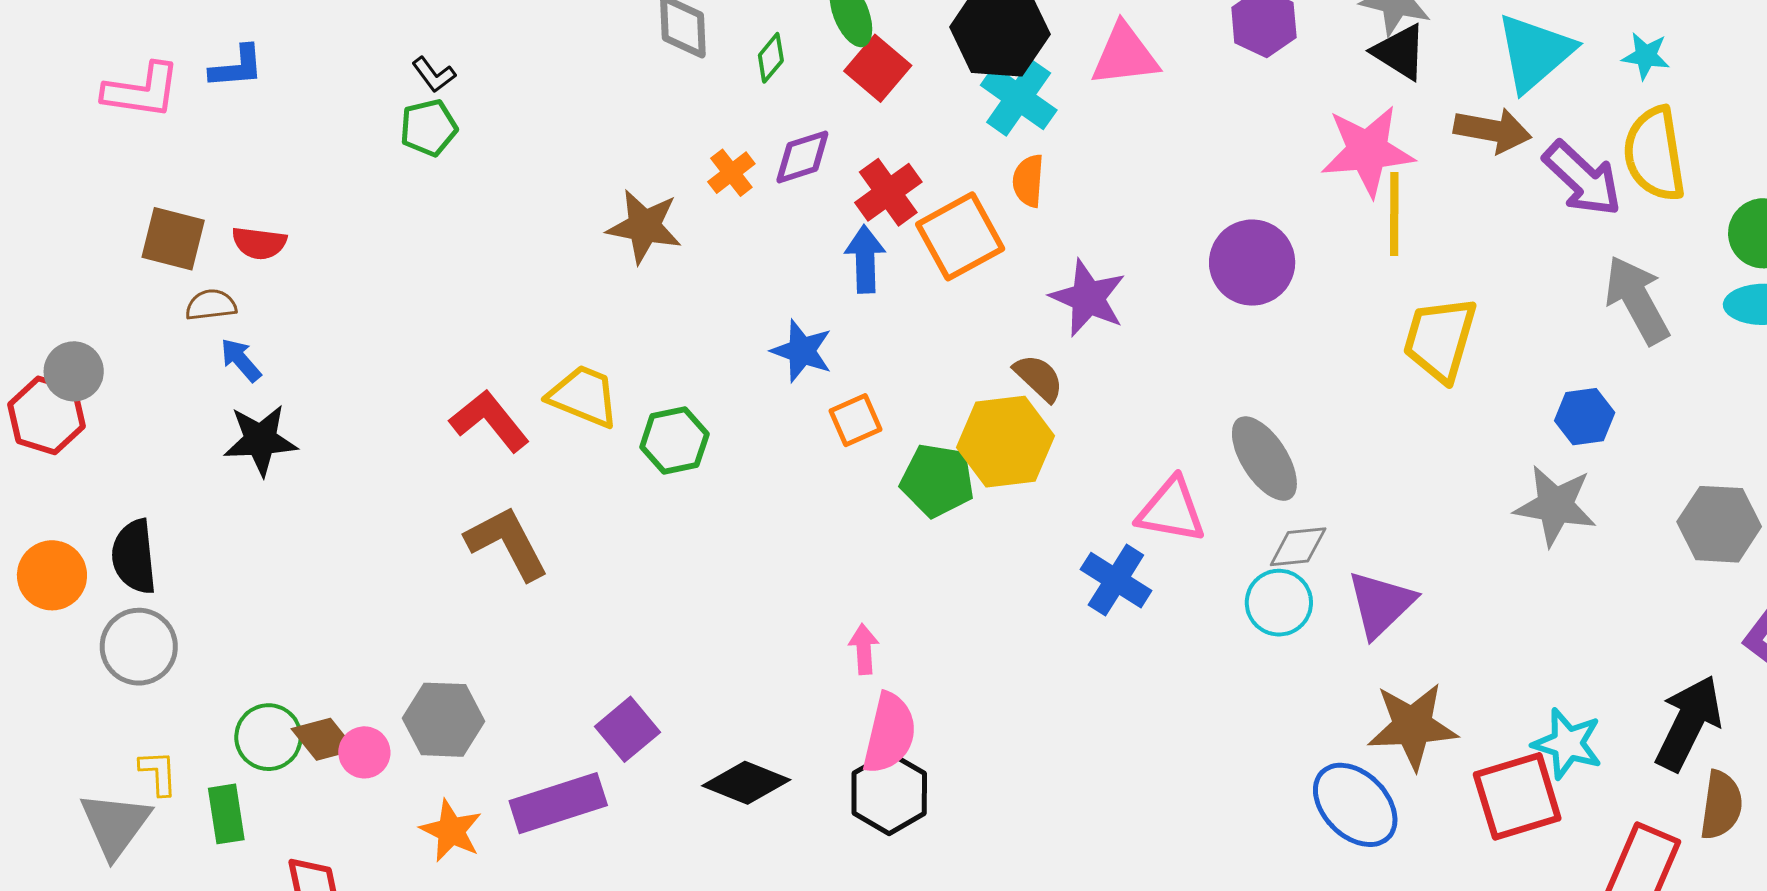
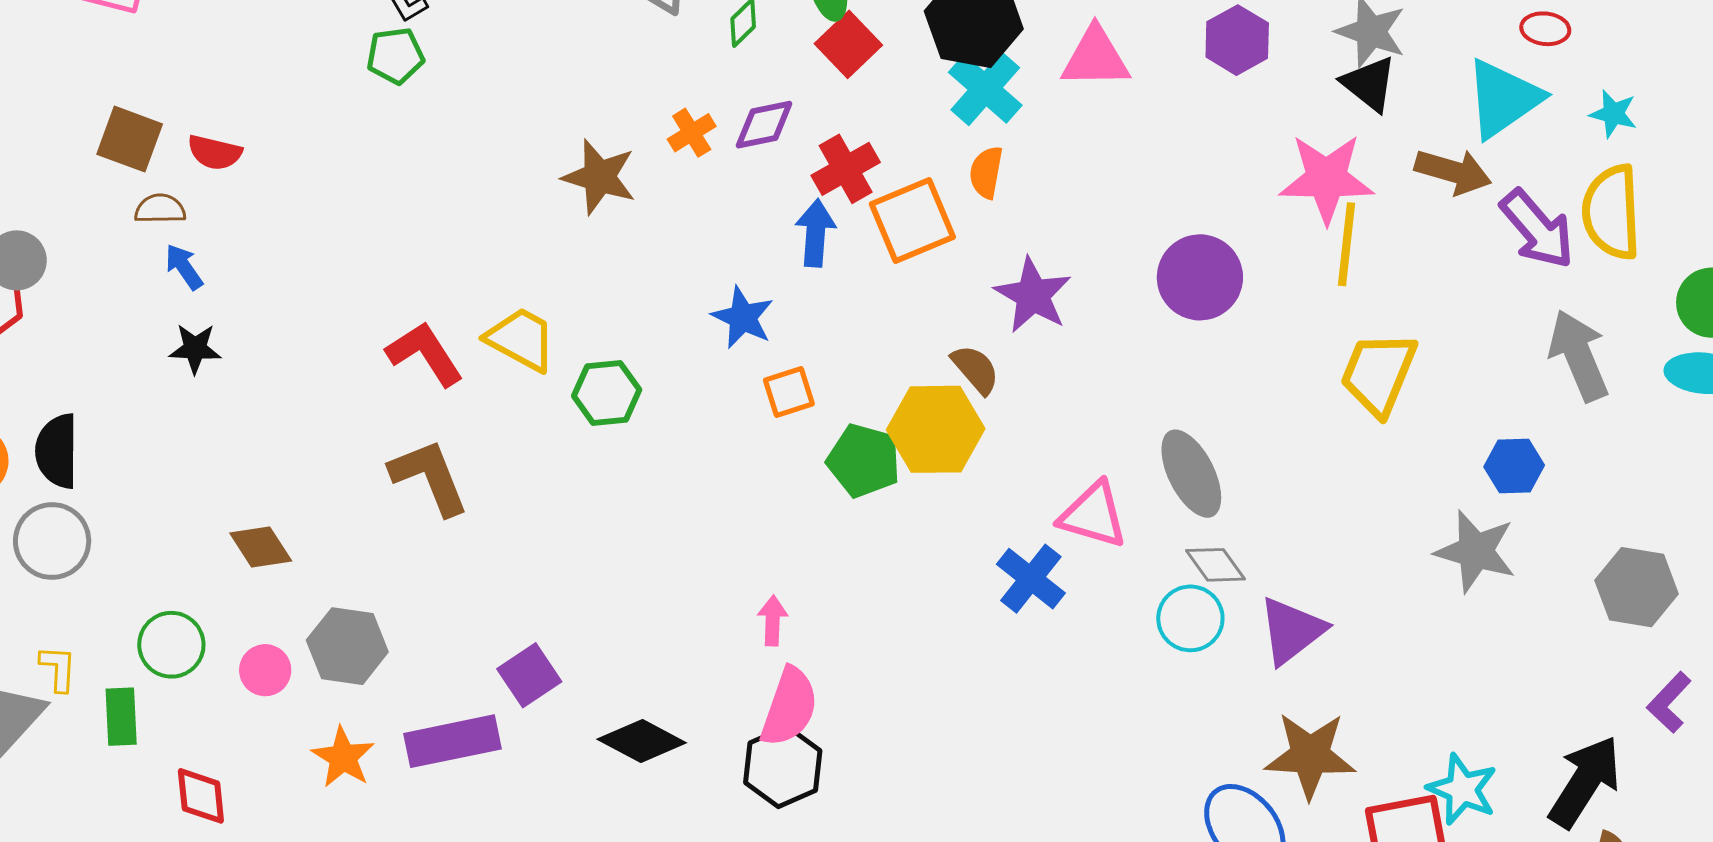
black star: (260, 440) -> (195, 349), size x0.7
gray diamond: (1298, 547) -> (1215, 565), turned 54
brown diamond: (323, 739) -> (261, 547), moved

